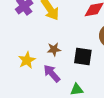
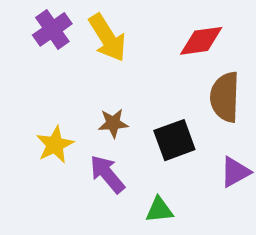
black square: (83, 57) -> (174, 140), turned -30

